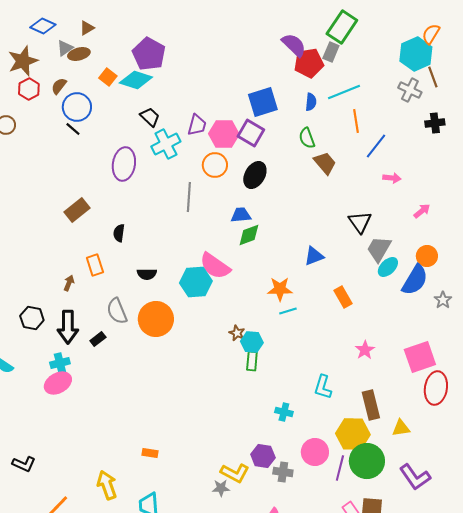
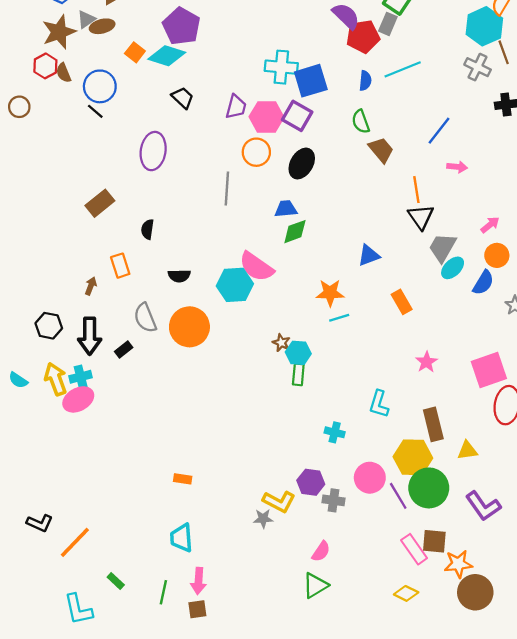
brown star: (23, 61) -> (59, 32), moved
brown semicircle: (59, 86) -> (64, 73), moved, turned -60
orange line: (356, 121) -> (416, 190), moved
cyan cross: (166, 144) -> (281, 67), moved, turned 32
pink arrow: (422, 211) -> (490, 225), moved
blue semicircle: (415, 280) -> (483, 283), size x0.7
black L-shape: (24, 464) -> (40, 523), moved
purple line: (340, 468) -> (398, 496), turned -45
yellow arrow: (107, 485) -> (56, 379), moved

